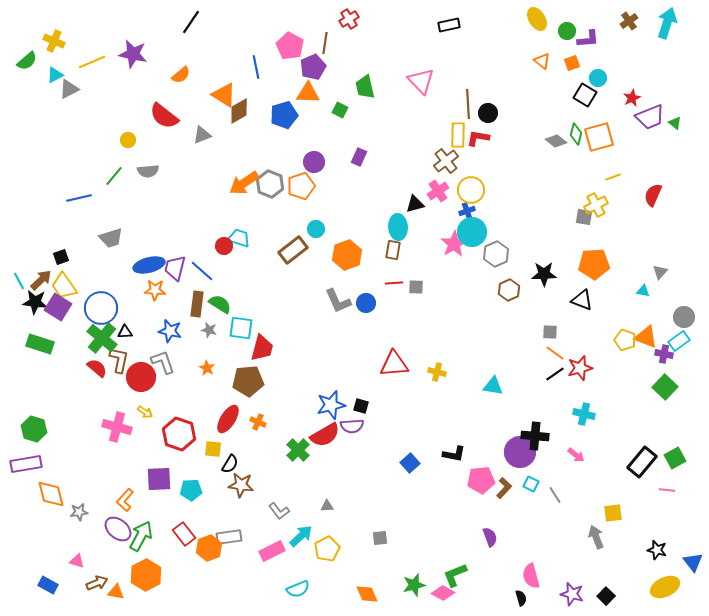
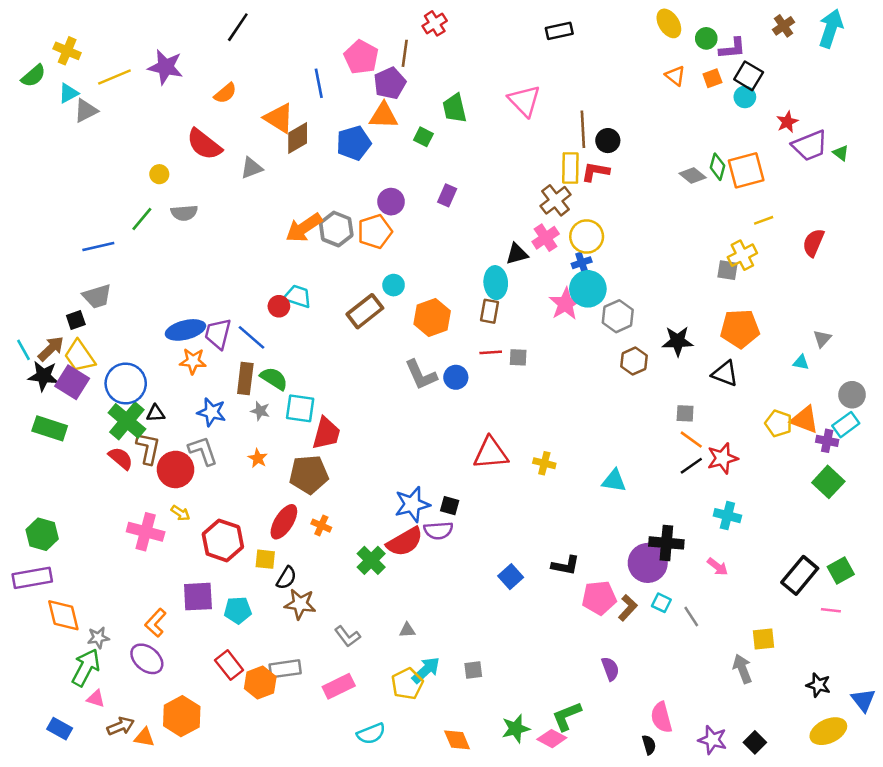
black square: (585, 95) -> (749, 76), moved
gray trapezoid: (111, 238) -> (97, 296), moved
green arrow: (141, 536) -> (86, 668), moved
cyan arrow: (301, 536) -> (426, 670), moved

